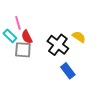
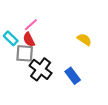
pink line: (18, 23) -> (31, 25), moved, turned 64
black cross: (58, 45) -> (41, 69), moved

